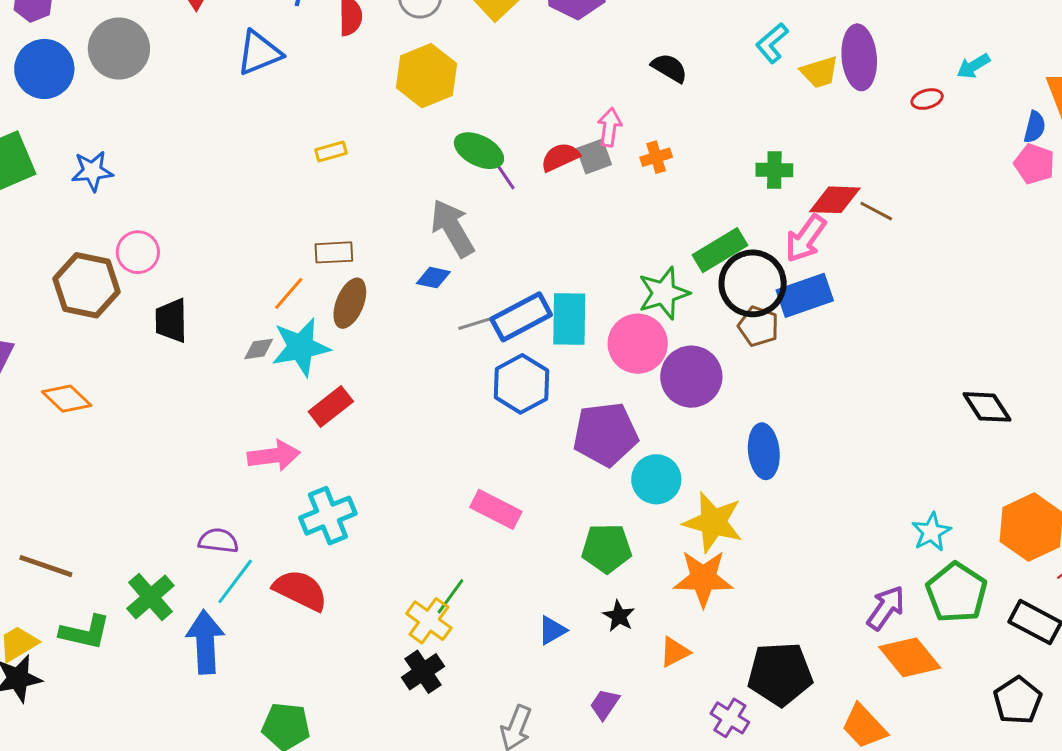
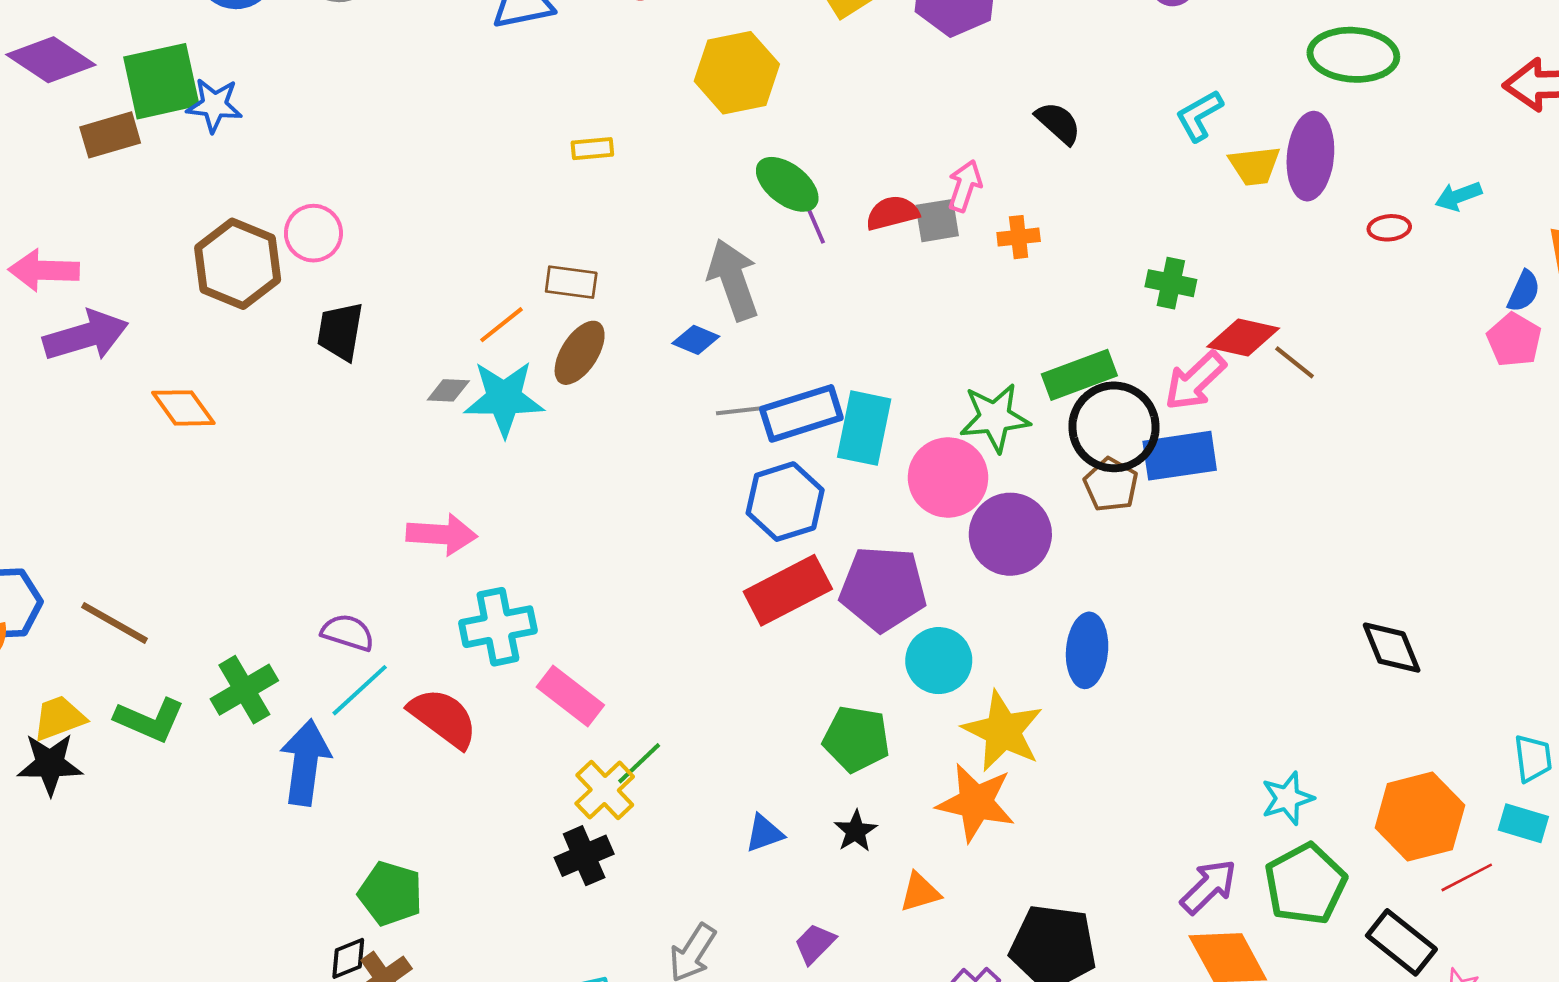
blue star: (92, 171) -> (214, 105), moved
red rectangle: (331, 407) -> (788, 590), moved, size x1.4
pink rectangle: (496, 509) -> (570, 696), moved

